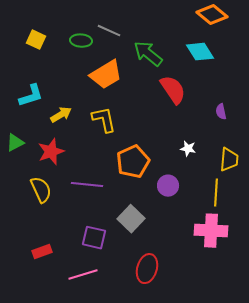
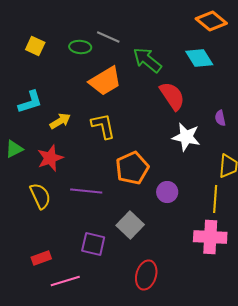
white star: (188, 149) -> (186, 137), moved, size x1.8
pink line: (83, 275) -> (65, 281), moved

